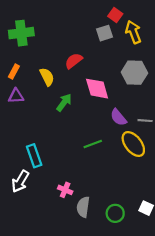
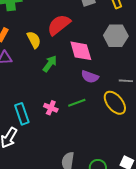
red semicircle: (74, 61) -> (59, 25), size x1.4
purple semicircle: (118, 117) -> (90, 77), moved, turned -30
pink cross: (65, 190) -> (51, 108), moved

